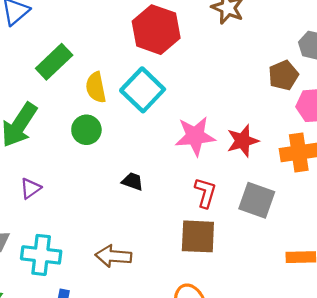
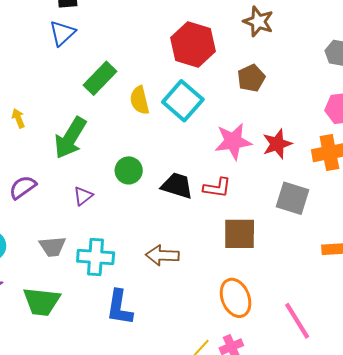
brown pentagon: (283, 75) -> (251, 78), moved
green circle: (86, 130) -> (129, 170), moved
black trapezoid: (133, 181) -> (177, 186), size x1.6
red L-shape: (205, 193) -> (217, 188), moved, turned 84

